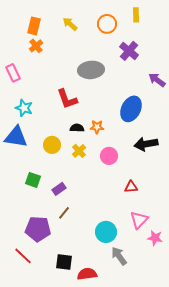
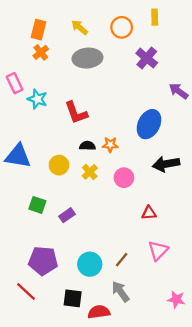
gray ellipse: (91, 70) -> (87, 58), moved
cyan star: (24, 108) -> (37, 99), moved
brown line: (64, 213) -> (122, 260), moved
cyan circle: (106, 232) -> (90, 264), moved
pink star: (155, 238) -> (176, 299), moved
gray arrow: (119, 256) -> (120, 292), moved

